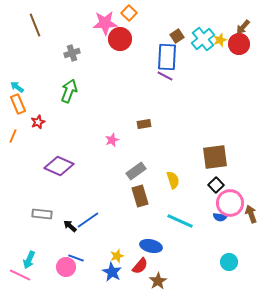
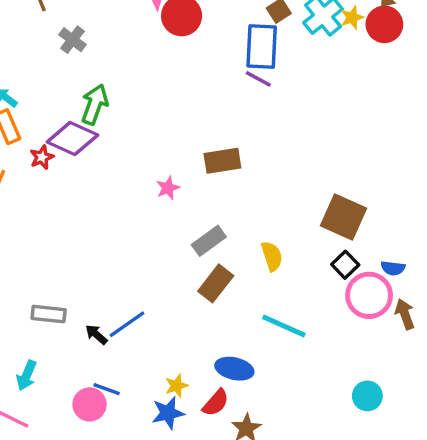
gray cross: (72, 53) -> (72, 40), moved, turned -35
brown rectangle: (144, 124) -> (222, 161), size x1.5
brown square: (215, 157) -> (343, 217), turned 32
purple diamond: (59, 166) -> (72, 139), moved
brown rectangle: (140, 196) -> (216, 283), turned 55
blue semicircle: (220, 217) -> (393, 268), moved
cyan arrow: (29, 260) -> (26, 375), moved
blue star: (112, 272) -> (168, 413), turned 30

